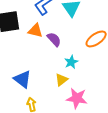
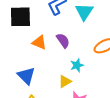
orange triangle: (35, 31) -> (39, 42), moved

